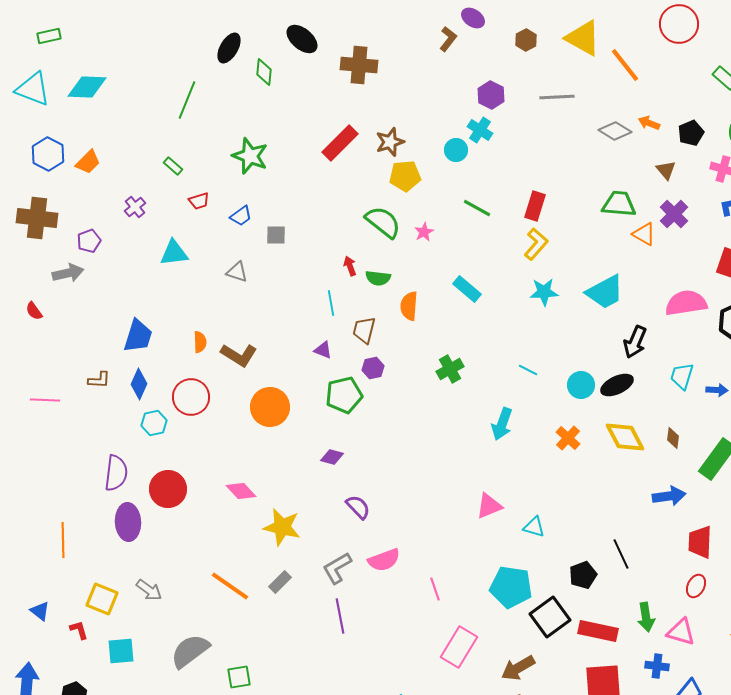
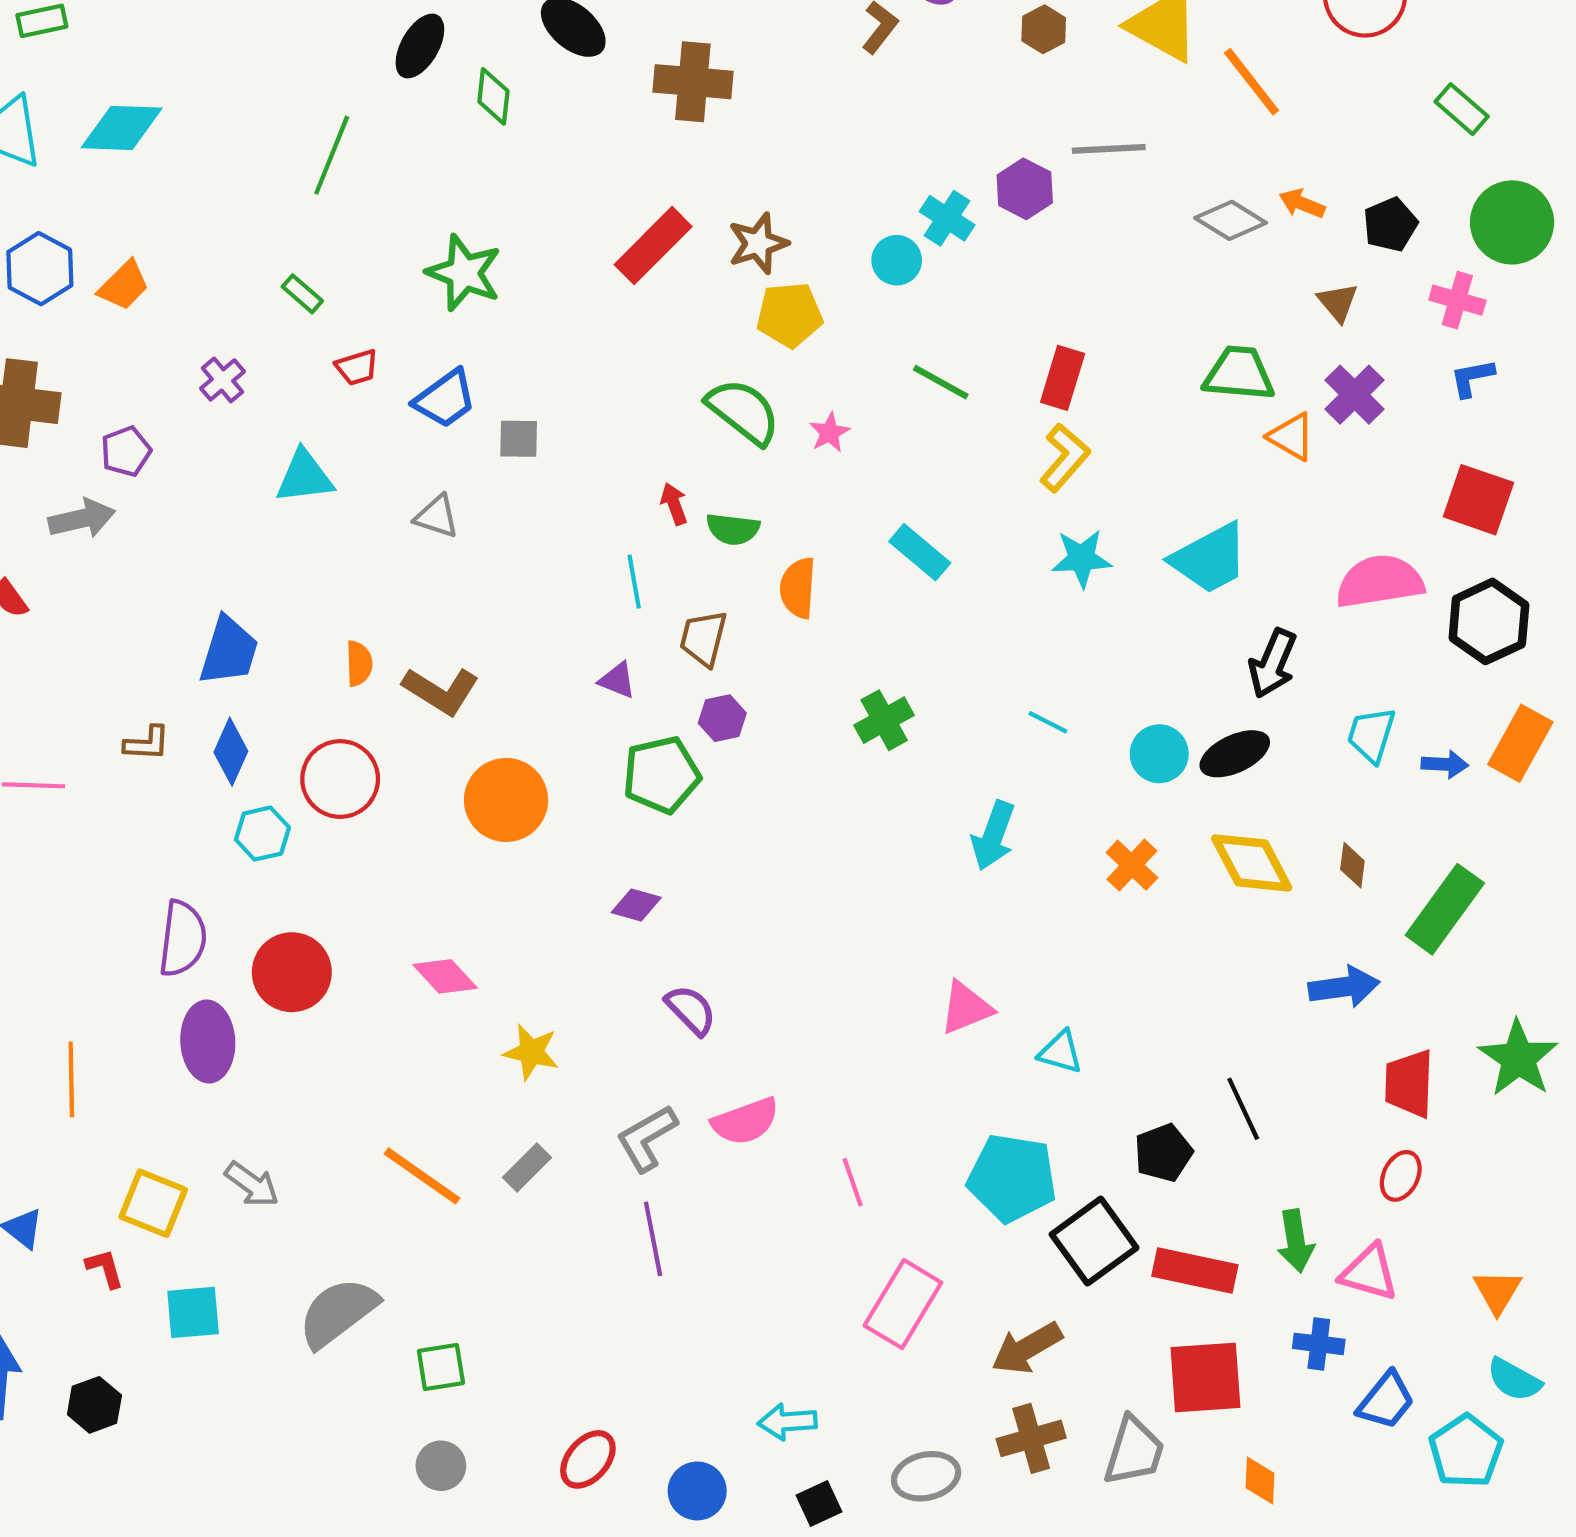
purple hexagon: (491, 95) -> (1025, 189), moved
blue trapezoid: (241, 216) -> (445, 399), size x1.4
yellow star: (282, 527) -> (531, 1052), size x0.7

